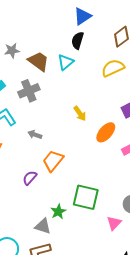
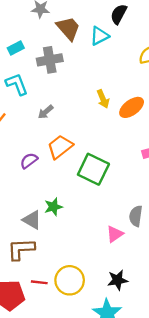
orange ellipse: (106, 132) -> (132, 107), moved
gray arrow: (35, 135) -> (46, 112), turned -72
green square: (86, 197) -> (93, 169), moved

